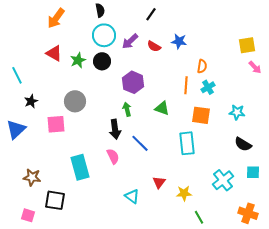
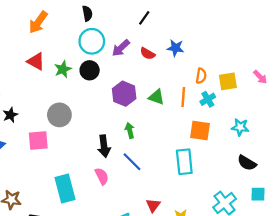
yellow square: (247, 45) -> (228, 81), moved
green triangle: (162, 108) -> (156, 97), moved
green arrow: (127, 109) -> (130, 131), moved

